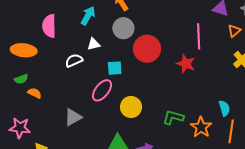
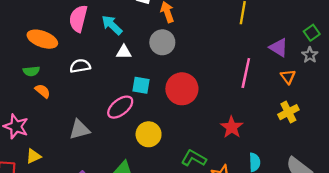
cyan arrow: (88, 16) -> (112, 25), moved, turned -90
orange triangle: (234, 31) -> (288, 77), turned -40
red circle: (147, 49) -> (182, 89), moved
white semicircle: (74, 60) -> (80, 66), moved
red star: (186, 64) -> (232, 127), moved

